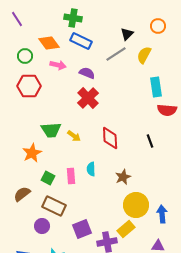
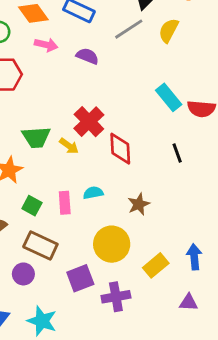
cyan rectangle: (156, 87) -> (169, 97), moved, turned -30
red cross: (88, 98) -> (89, 122), moved
cyan semicircle: (91, 169) -> (93, 193), turned 80
yellow circle: (136, 205) -> (112, 244), moved
yellow rectangle: (126, 229) -> (156, 265), moved

